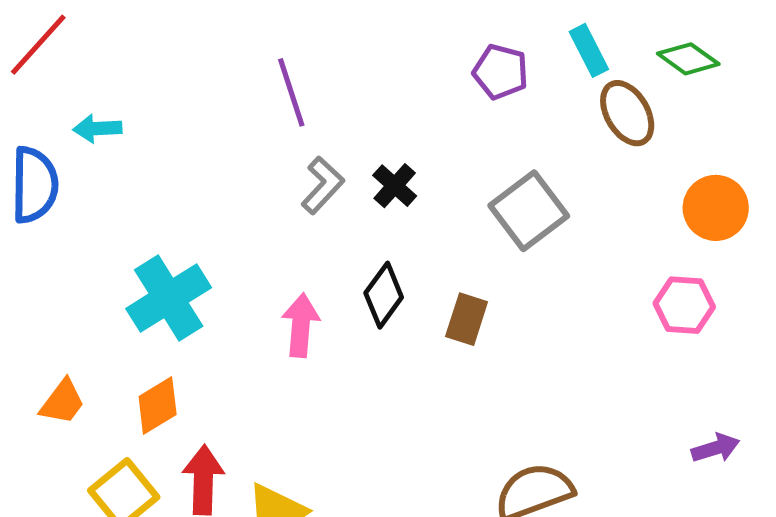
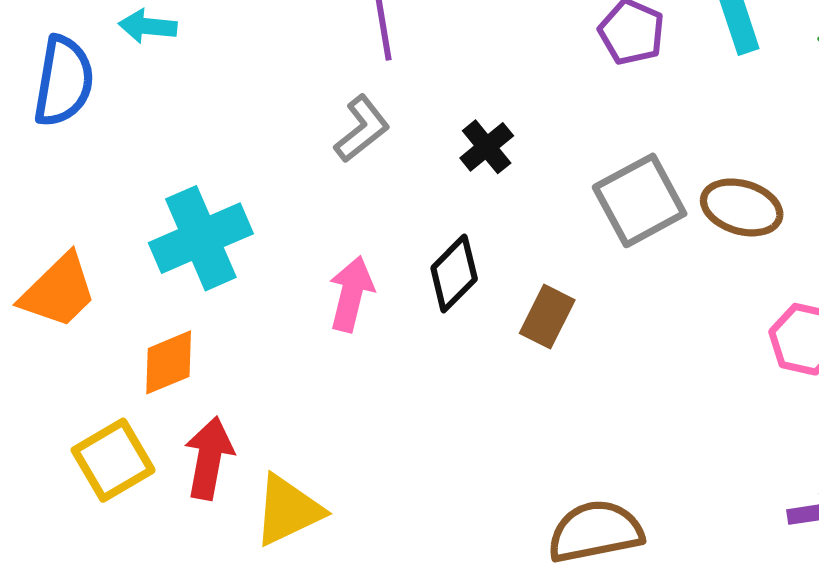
brown ellipse: (627, 113) -> (742, 207), moved, turned -52
gray L-shape: (323, 185) -> (362, 129), moved
orange trapezoid: (62, 402) -> (58, 291), moved, size x1.4

